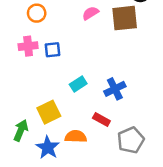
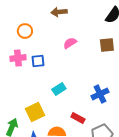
pink semicircle: (90, 13) -> (70, 43), moved
brown square: (125, 18) -> (107, 45), moved, size x0.7
blue cross: (115, 89) -> (100, 94), moved

